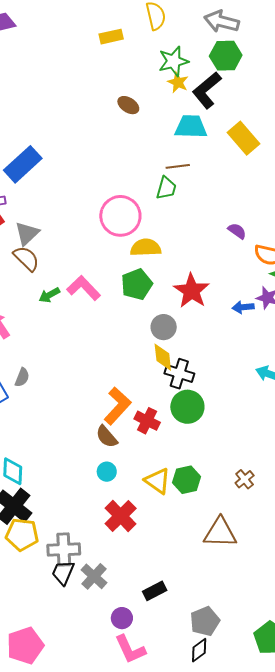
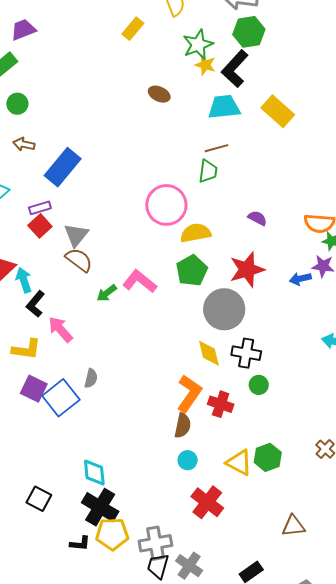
yellow rectangle: (111, 37) -> (133, 29), turned -30
purple semicircle: (237, 231) -> (257, 218), moved
red star: (192, 291) -> (247, 270), turned 30
gray circle: (164, 327) -> (224, 309), size x1.6
yellow diamond: (163, 357) -> (209, 353), moved
green circle: (187, 407) -> (259, 385), size x0.6
brown semicircle: (107, 437) -> (183, 426), turned -120
brown triangle: (220, 533) -> (293, 526), moved, size x0.7

